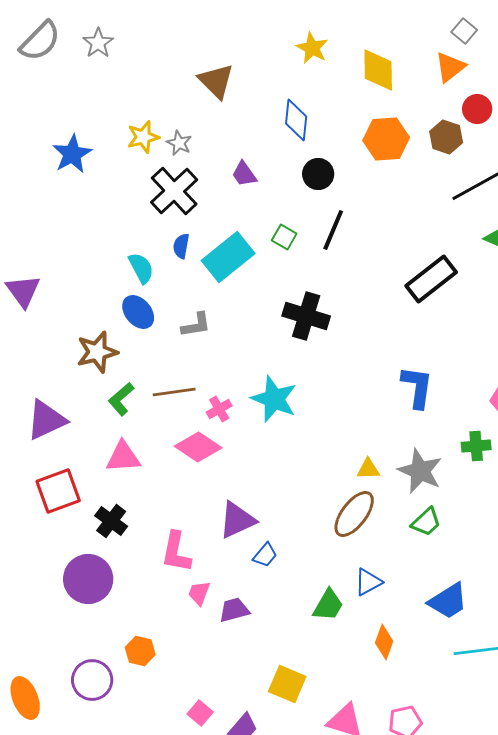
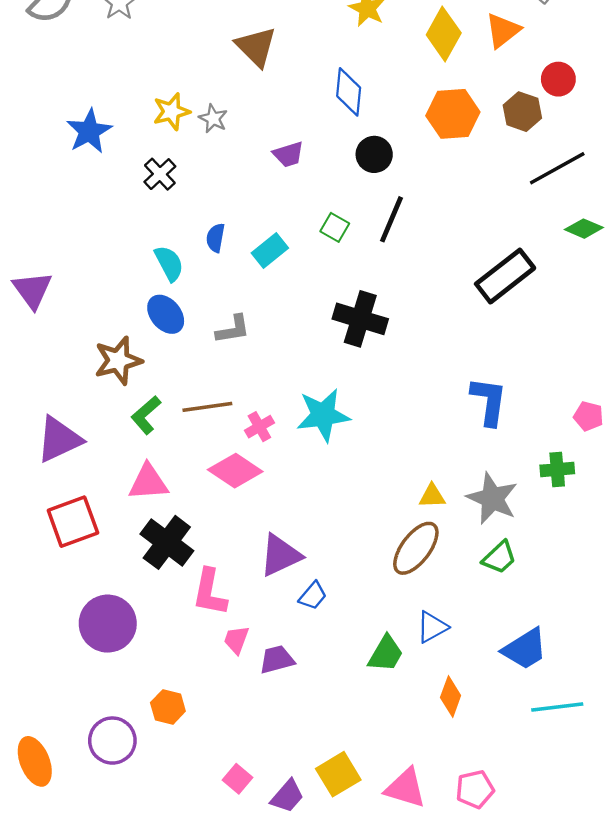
orange triangle: (450, 67) -> (503, 30), moved
yellow diamond: (378, 70) -> (444, 34), turned 30
purple trapezoid: (244, 174) -> (288, 154), turned -72
black cross: (174, 191) -> (160, 174), moved, size x0.6
cyan rectangle: (228, 257) -> (270, 251), size x0.6
cyan star: (274, 399) -> (323, 415), turned -30
black cross: (111, 521) -> (167, 542), moved, size x1.4
yellow square: (287, 684) -> (338, 774), moved, turned 36

